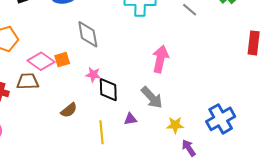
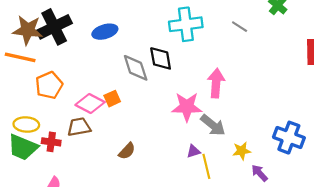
pink star: (93, 75) -> (187, 107), moved, size x1.8
black diamond: (108, 90) -> (161, 58), moved
blue cross: (221, 119) -> (289, 138), turned -32
yellow line: (102, 132) -> (206, 166), moved

